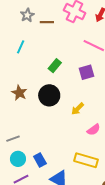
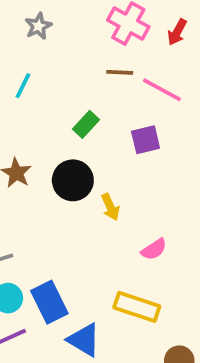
brown line: (47, 22) -> (120, 72), moved
yellow arrow: (78, 109) -> (110, 207), moved, turned -72
blue rectangle: (40, 160) -> (49, 302), size x1.5

